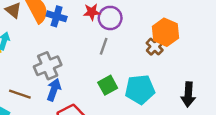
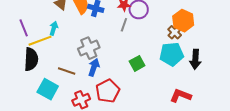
gray line: (104, 46) -> (124, 25), moved
cyan pentagon: (140, 89) -> (172, 54), moved
black arrow: (188, 95) -> (195, 59), moved

